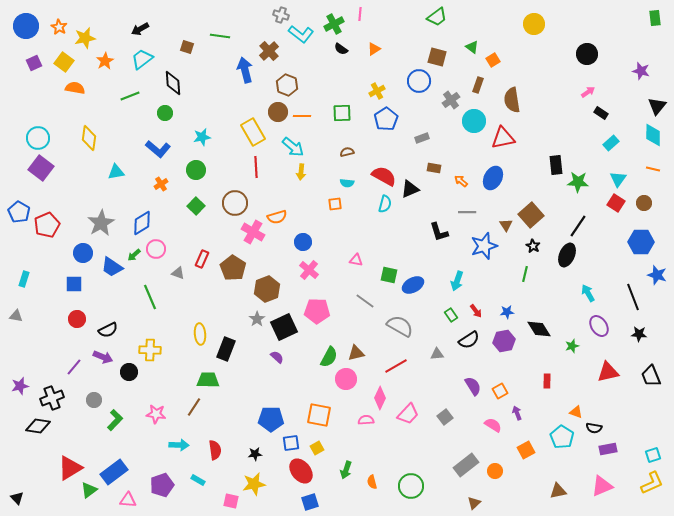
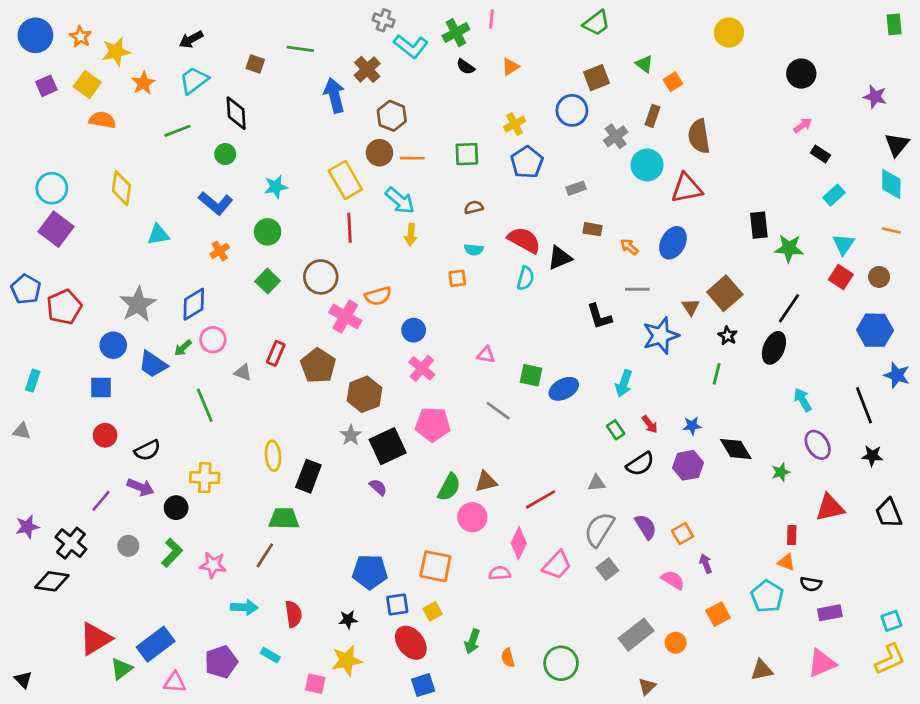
brown square: (437, 57) -> (597, 78), turned -36
gray semicircle: (400, 326) -> (599, 529), moved, turned -88
red rectangle: (547, 381) -> (792, 535), moved
black cross: (52, 398) -> (71, 543), turned -30
green L-shape: (115, 420) -> (172, 553), moved

